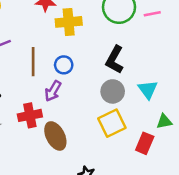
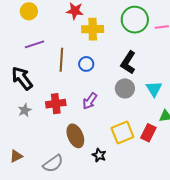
purple arrow: (53, 91) -> (90, 101), moved
yellow square: (112, 123) -> (122, 132), moved
brown ellipse: (55, 136) -> (75, 136), moved

